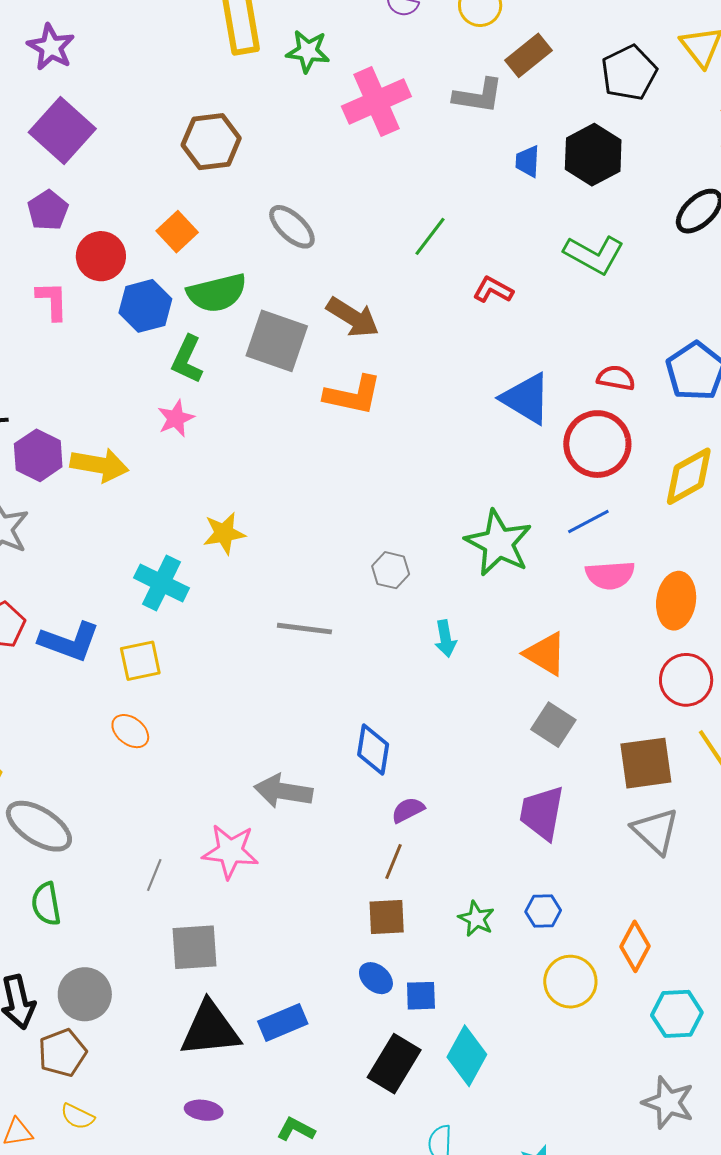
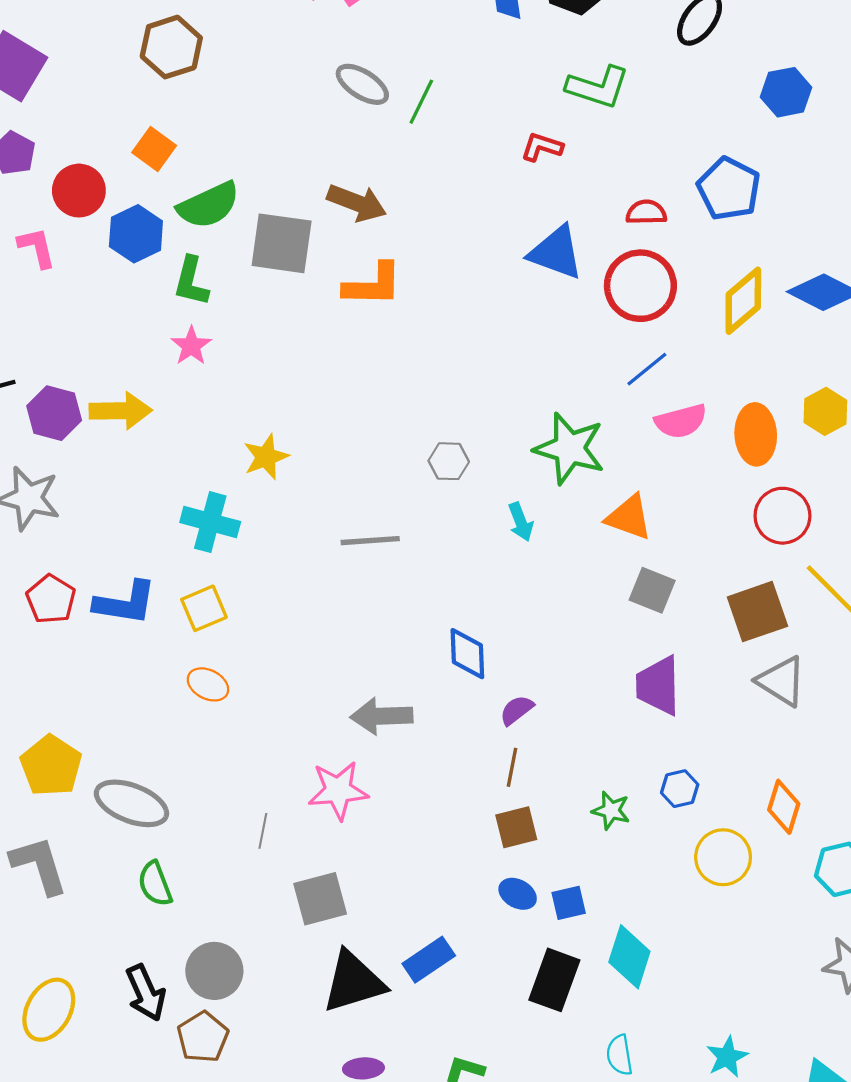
gray ellipse: (292, 227) -> (362, 84), moved
red L-shape: (493, 290) -> (542, 147), moved
green star: (498, 543) -> (569, 448), moved

